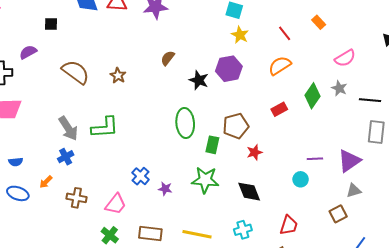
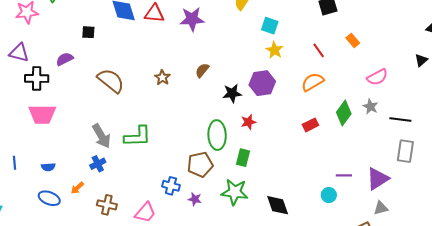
brown star: (118, 76) -> (162, 78), moved
black star: (199, 80) -> (232, 93), turned -30
brown pentagon: (236, 126) -> (200, 165), moved
red star: (254, 152) -> (248, 122), moved
blue cross: (141, 176) -> (171, 186), turned -30

